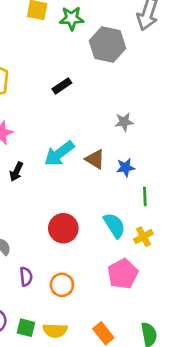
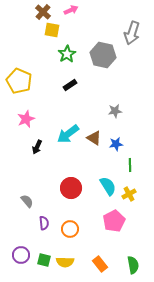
green star: (72, 18) -> (67, 54), moved, turned -30

